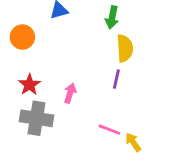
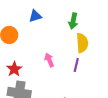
pink arrow: (70, 93) -> (49, 60), moved, turned -40

